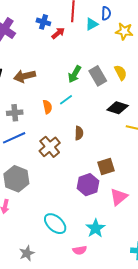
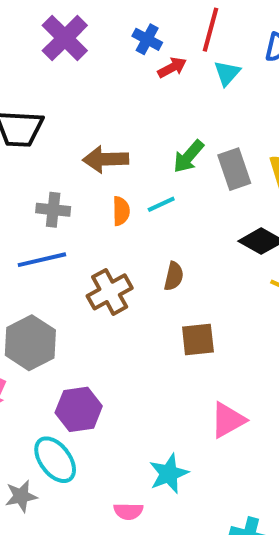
cyan triangle: (92, 24) -> (227, 73), moved, turned -32
brown arrow: (25, 76) -> (106, 159), moved
brown square: (106, 167) -> (198, 339), moved
purple hexagon: (88, 185) -> (79, 409), moved
cyan ellipse: (55, 224) -> (55, 460), moved

